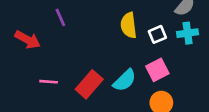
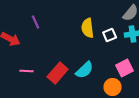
pink square: (157, 70) -> (125, 68), moved

